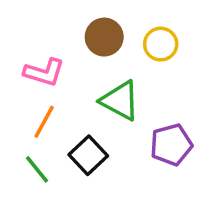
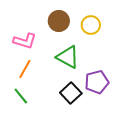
black square: (88, 155) -> (71, 93), moved

